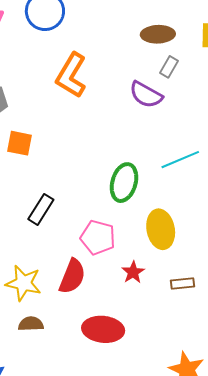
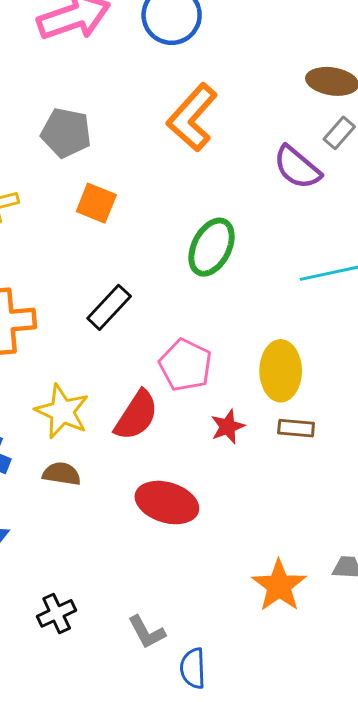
green ellipse: (124, 183) -> (212, 247), moved
brown rectangle: (183, 284) -> (296, 428), moved

